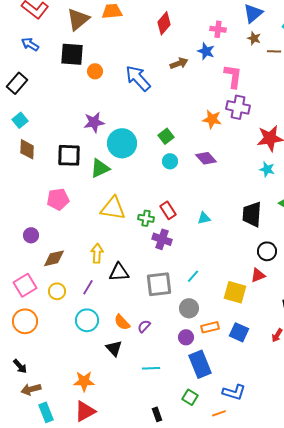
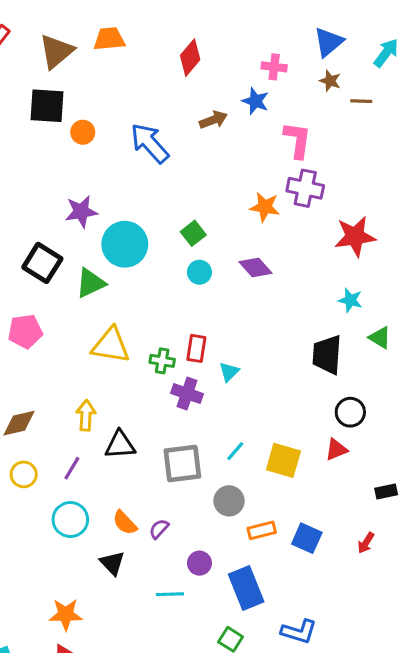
black square: (69, 155) -> (42, 263), turned 30
cyan star: (267, 169) -> (350, 300), moved
red rectangle: (168, 210) -> (196, 348), turned 42
cyan triangle: (204, 218) -> (229, 372), moved, turned -32
yellow square: (235, 292) -> (283, 460), moved
purple circle: (186, 337) -> (199, 563), moved

